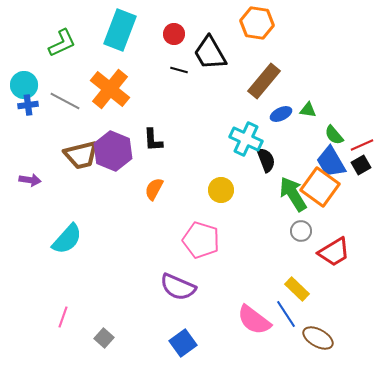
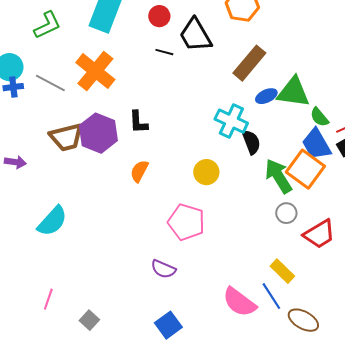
green triangle: (308, 110) -> (293, 92), size x2.0
purple semicircle: (178, 287) -> (163, 269), size x0.7

